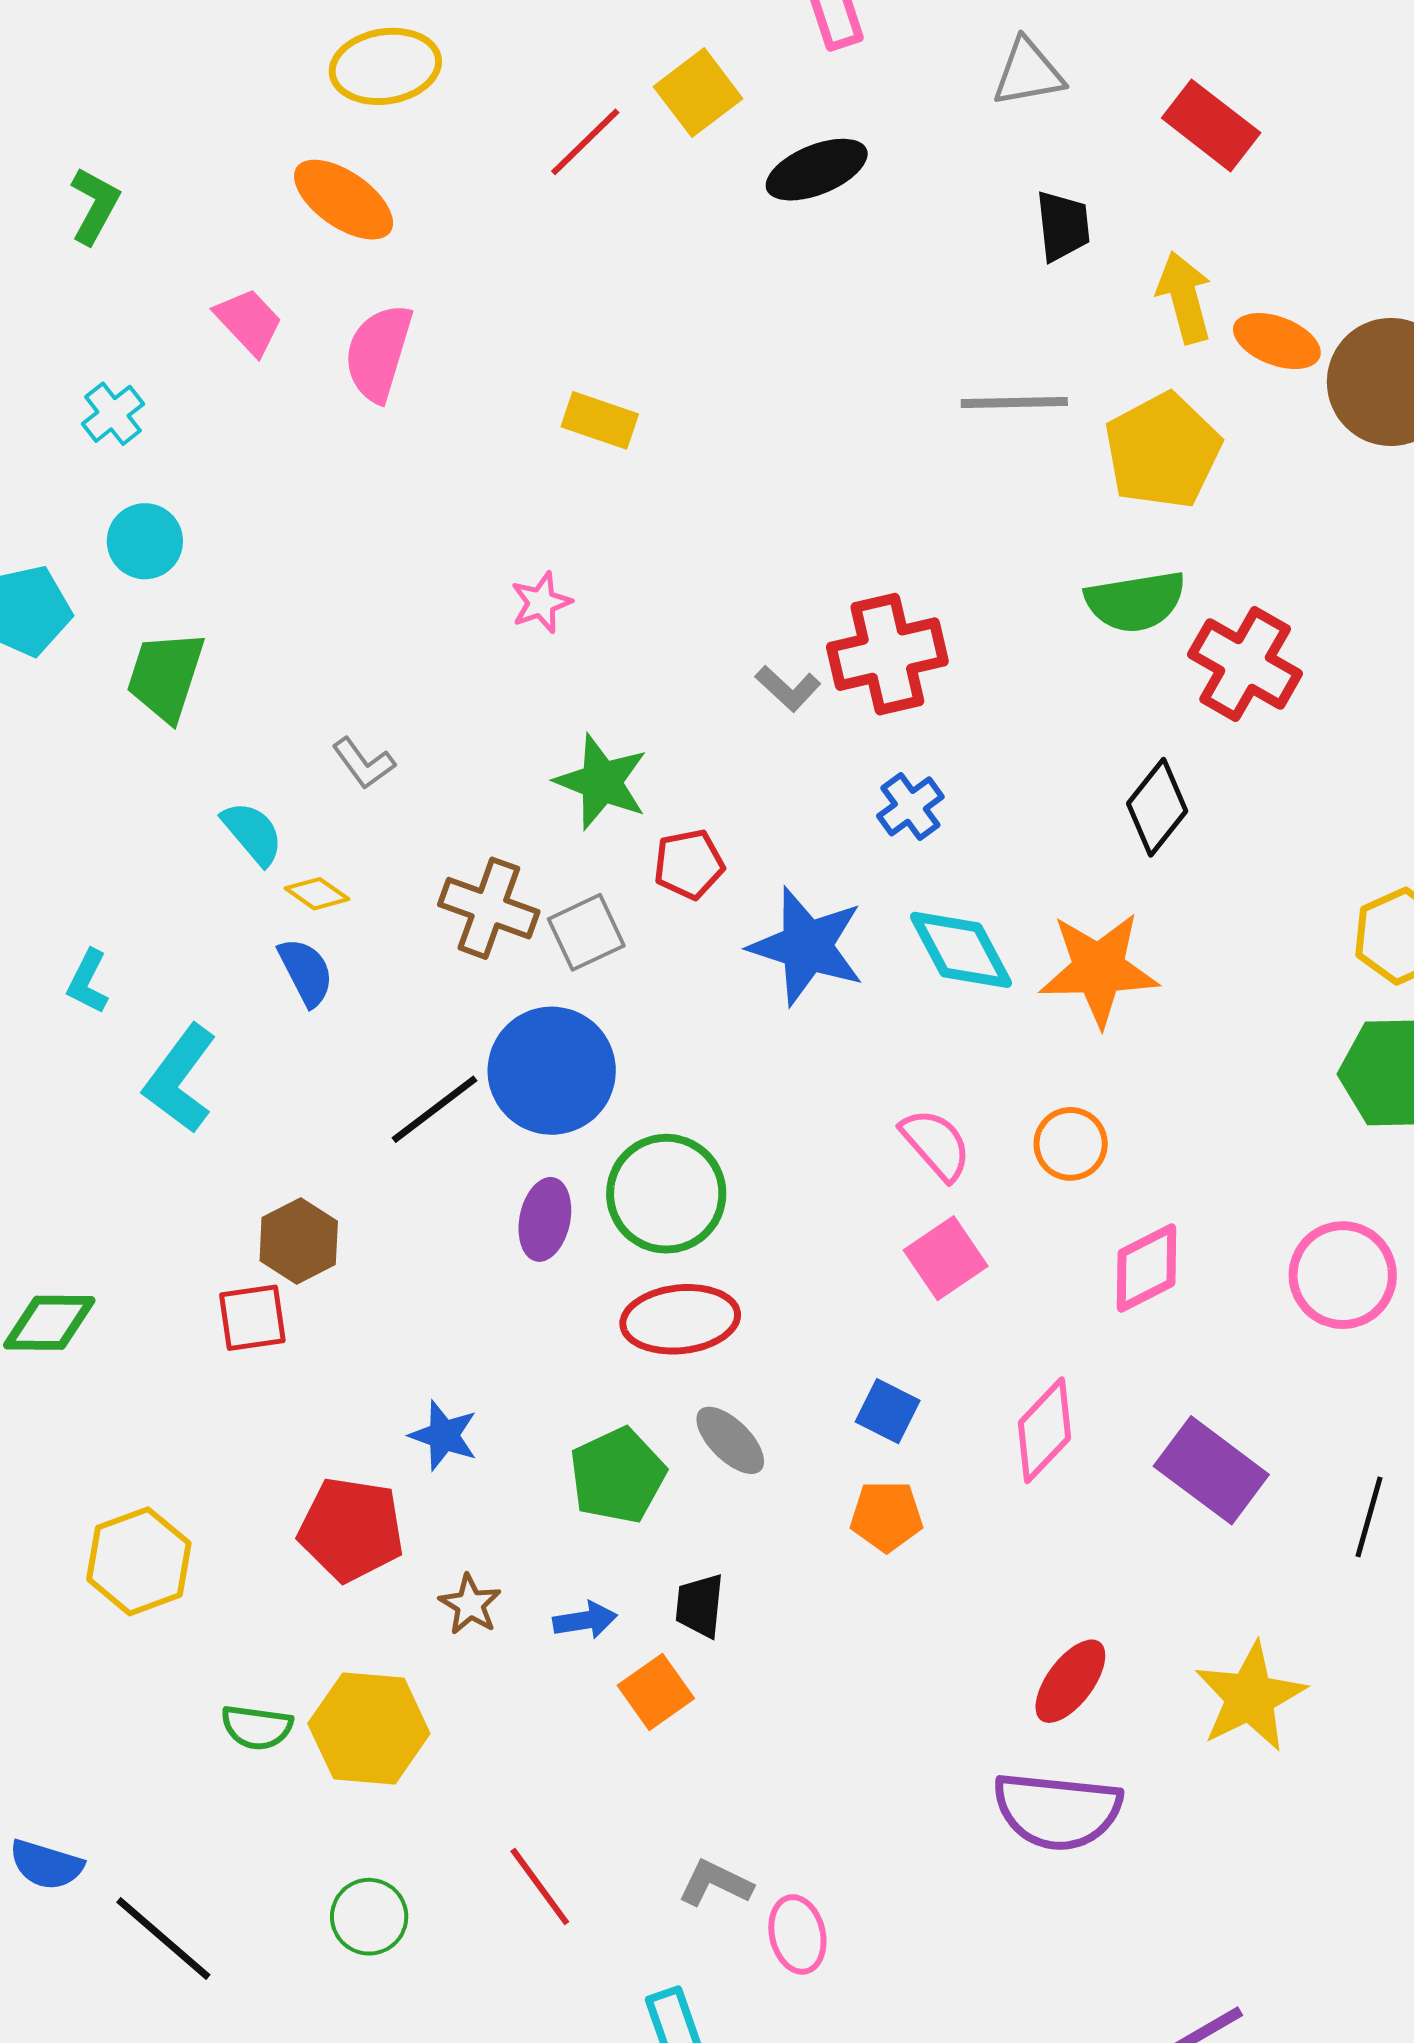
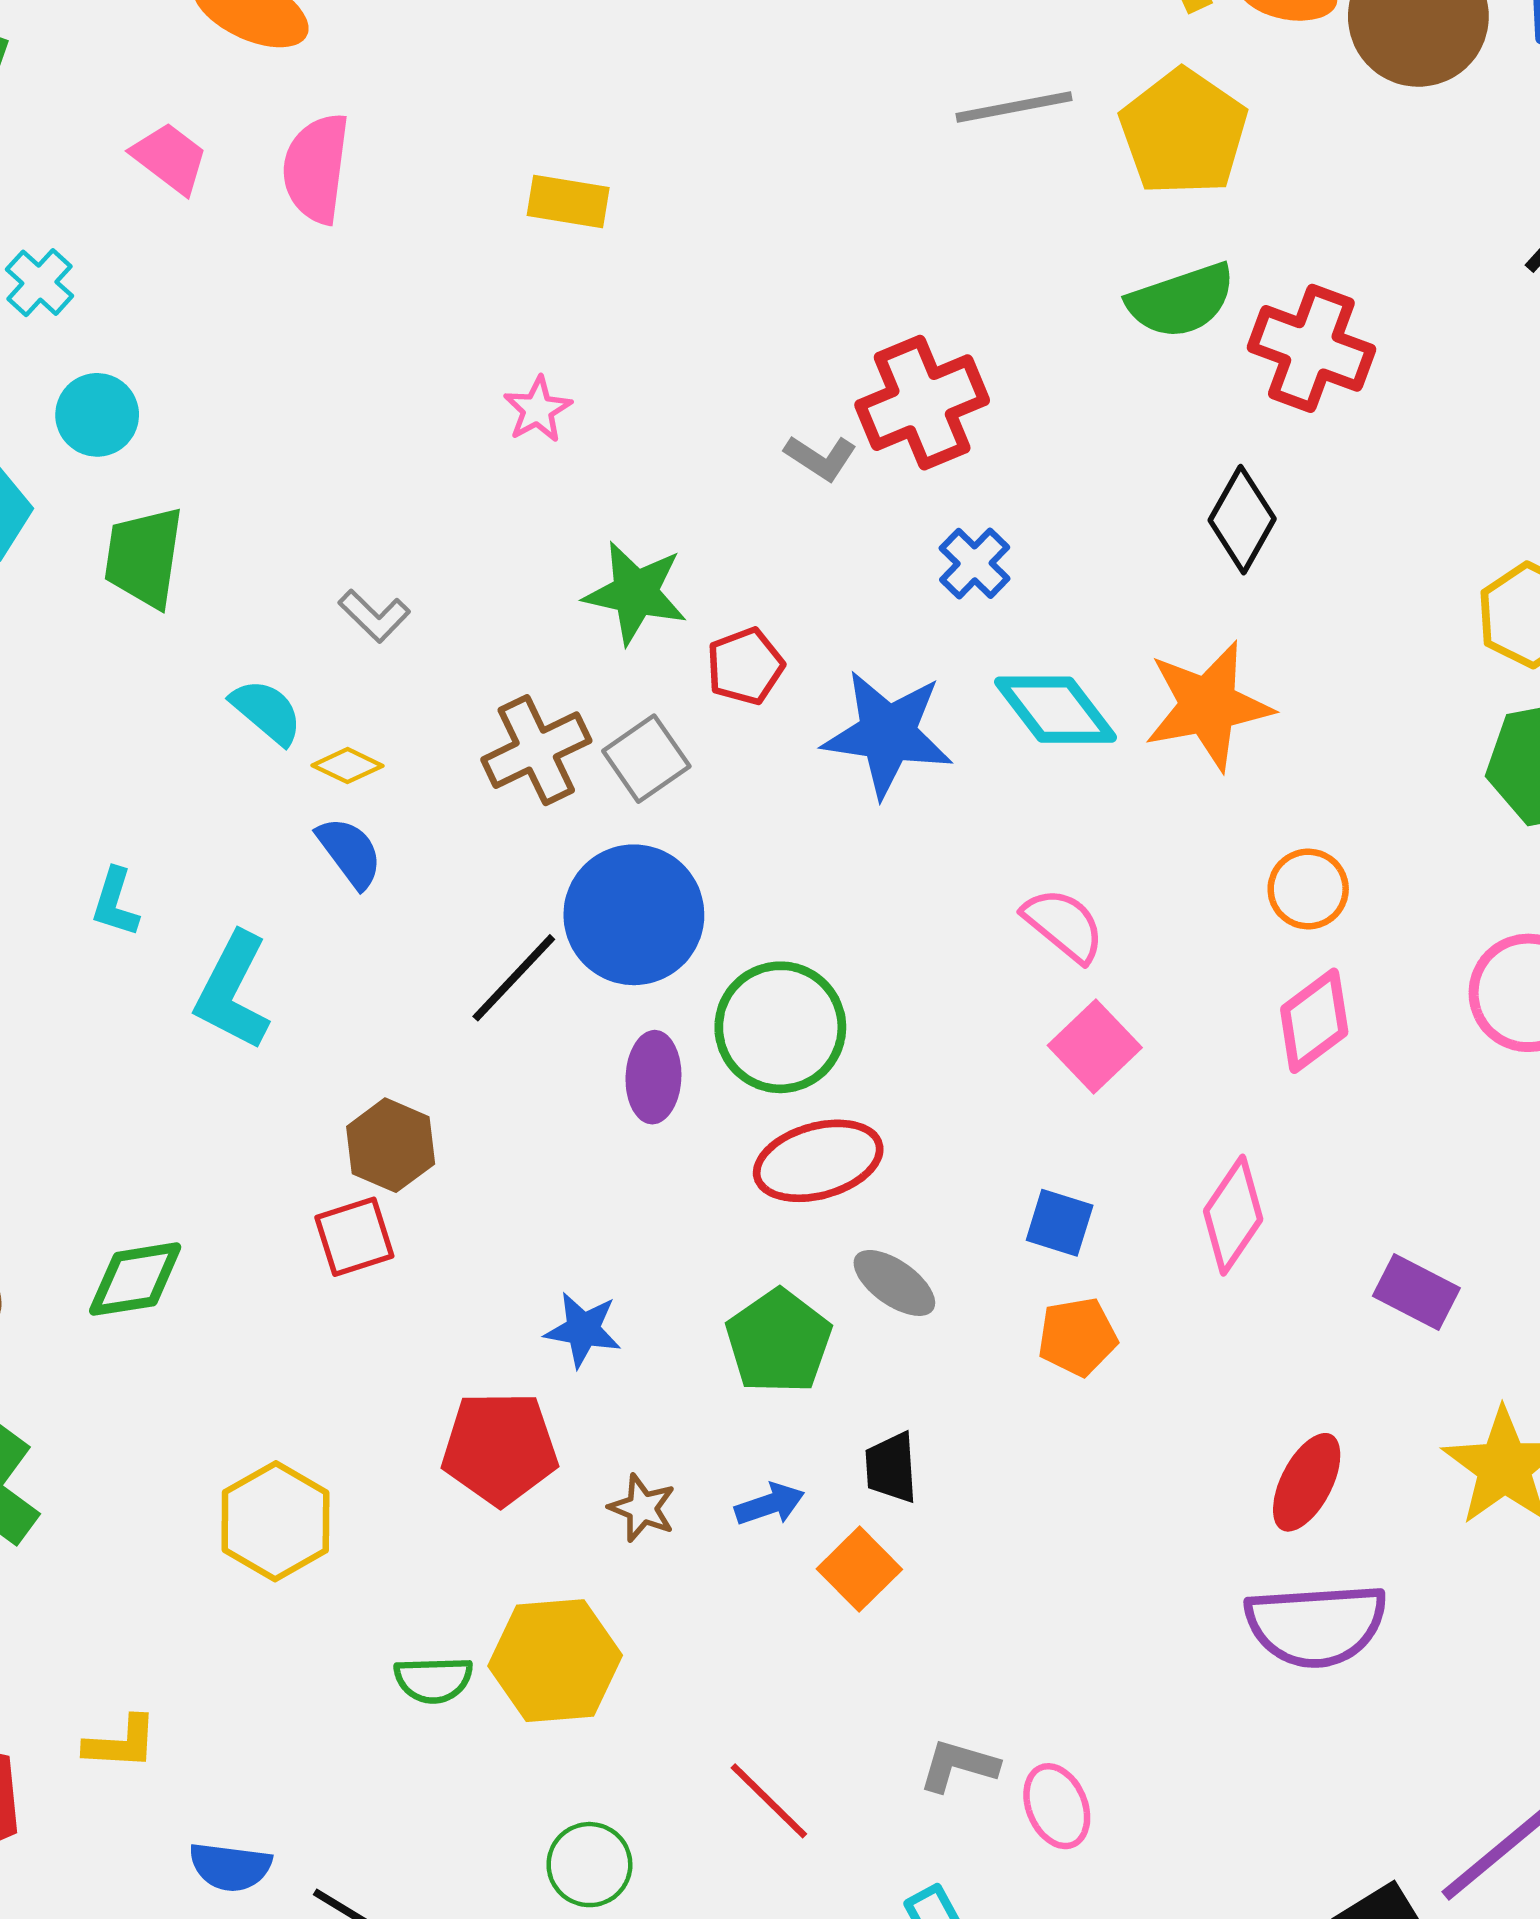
brown cross: (489, 908) -> (536, 750), turned -36
orange circle: (1071, 1144) -> (1308, 889), moved
purple rectangle: (1211, 1470) -> (1416, 1292), moved, size x0.7

